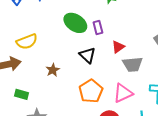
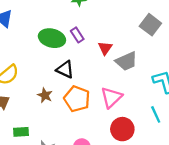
black triangle: (87, 55) -> (65, 69), moved
orange pentagon: (91, 91) -> (77, 99), moved
pink triangle: (123, 93) -> (111, 97), moved

